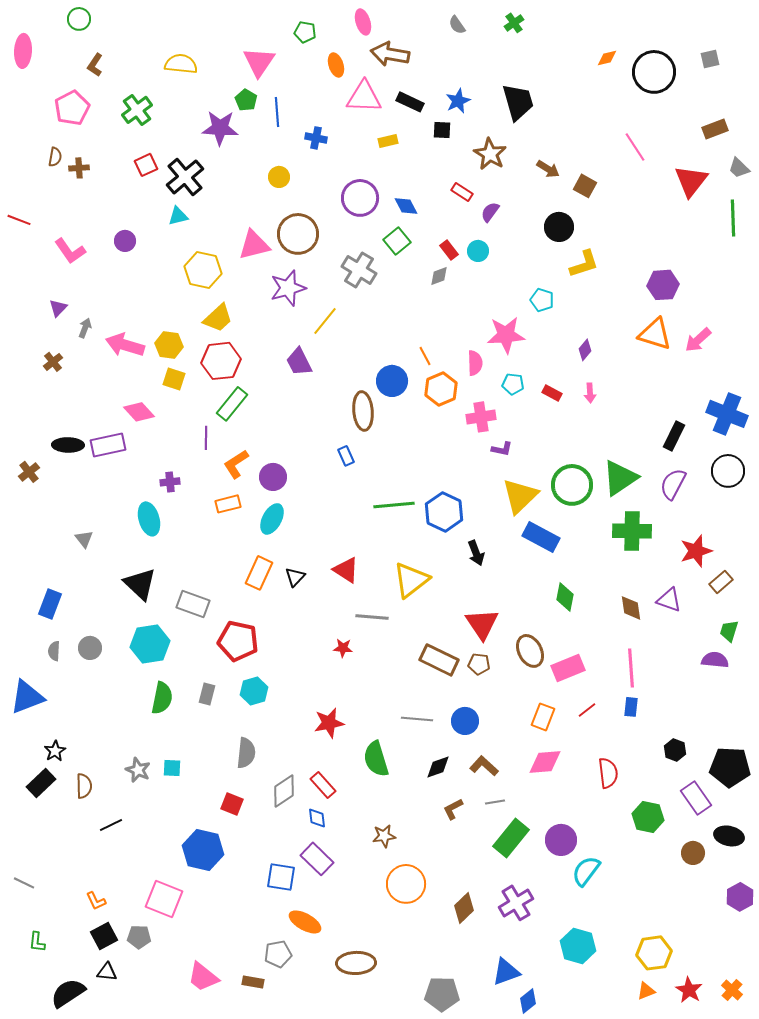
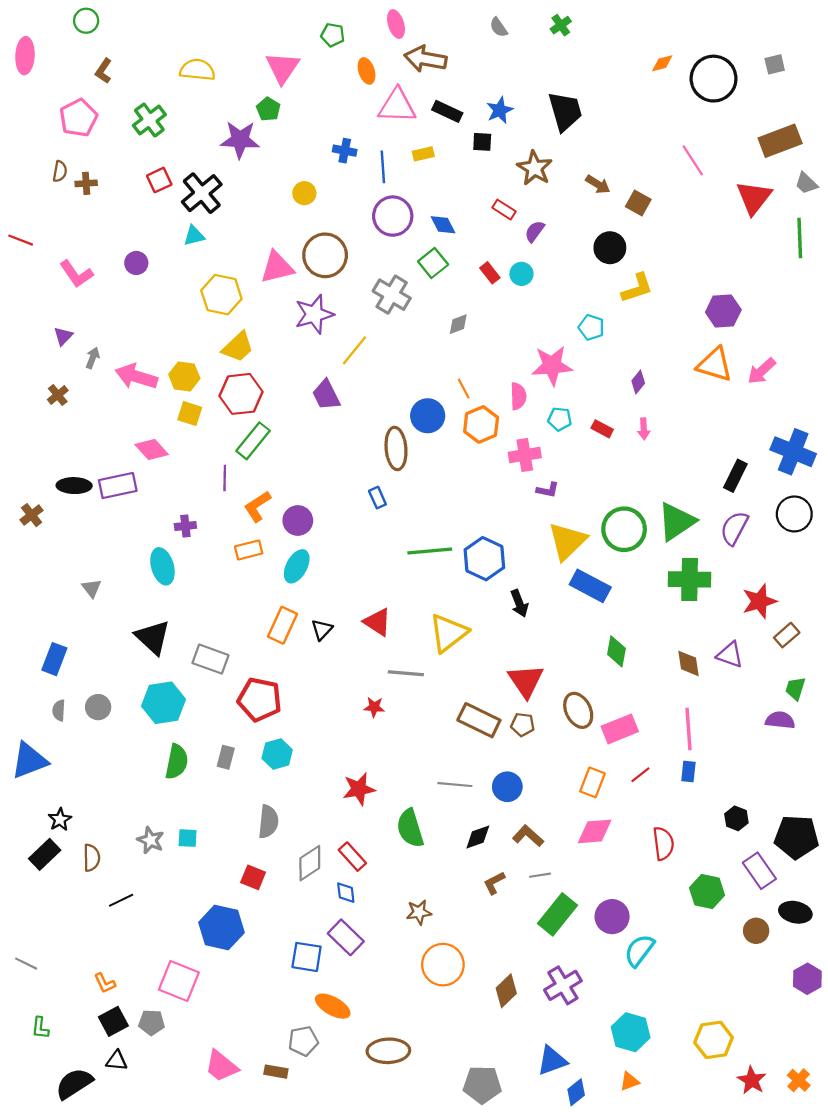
blue line: (277, 112) -> (383, 167), moved
brown rectangle: (715, 129) -> (780, 141), size x1.5
gray diamond: (439, 276) -> (458, 324), moved
orange triangle: (646, 991) -> (630, 1081), moved

